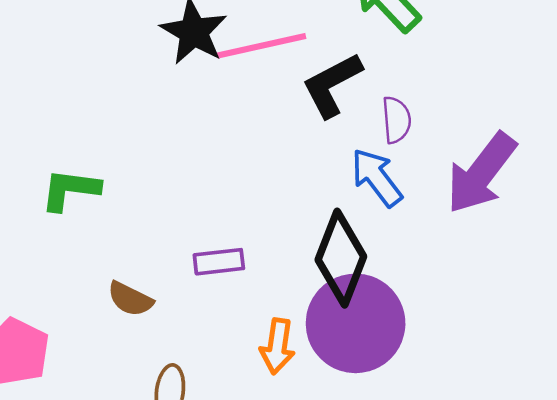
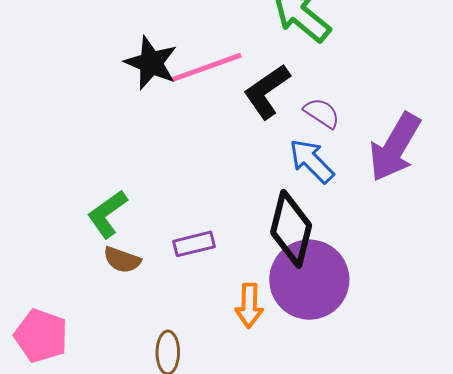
purple semicircle: (396, 120) -> (322, 113), turned -45
green L-shape: (70, 190) -> (107, 214), moved, turned -36
brown semicircle: (130, 299) -> (122, 260), moved

